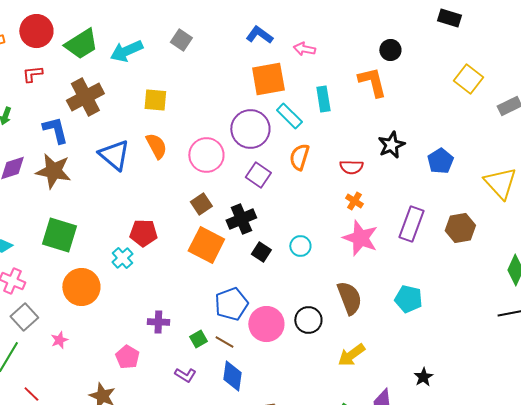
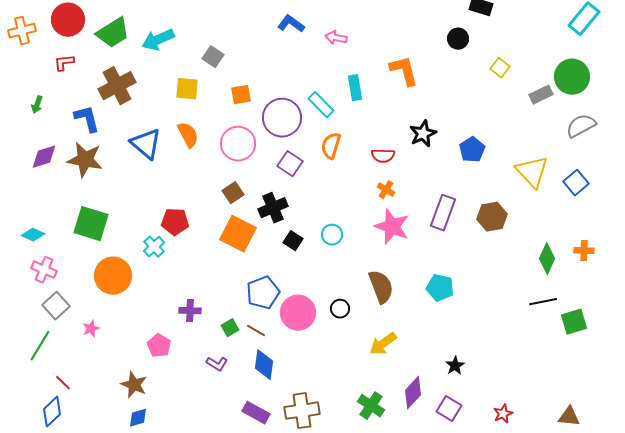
gray square: (181, 40) -> (213, 57), moved
black circle: (390, 50) -> (458, 39), moved
orange square: (268, 79) -> (241, 95), moved, size x0.6
yellow square: (468, 79) -> (500, 68), size x0.7
black circle: (308, 320) -> (340, 309), size x0.7

